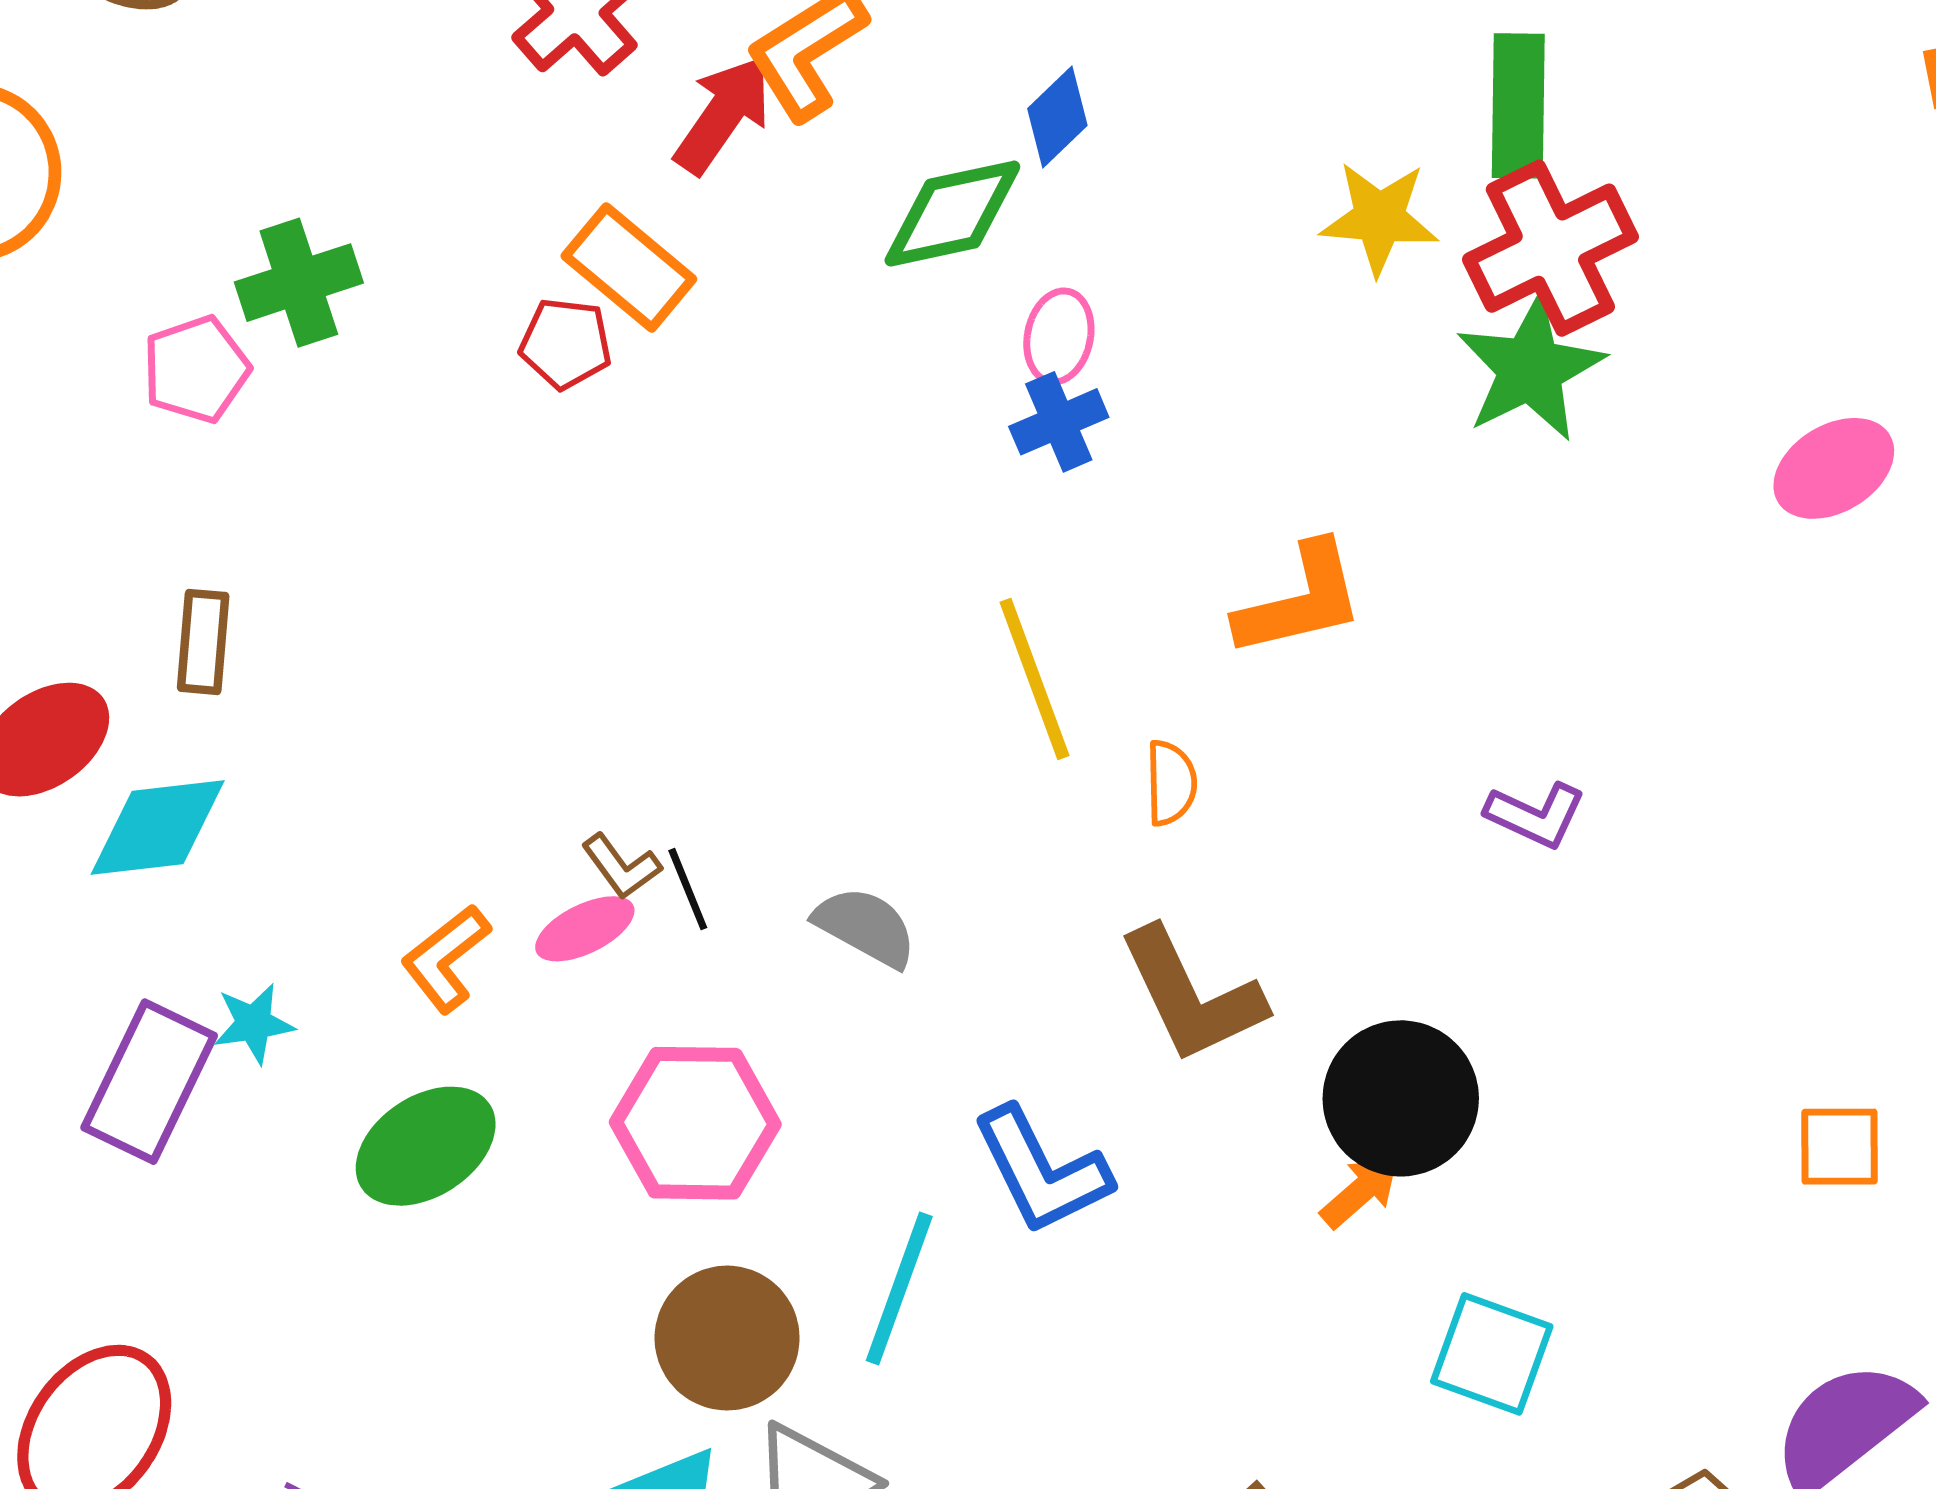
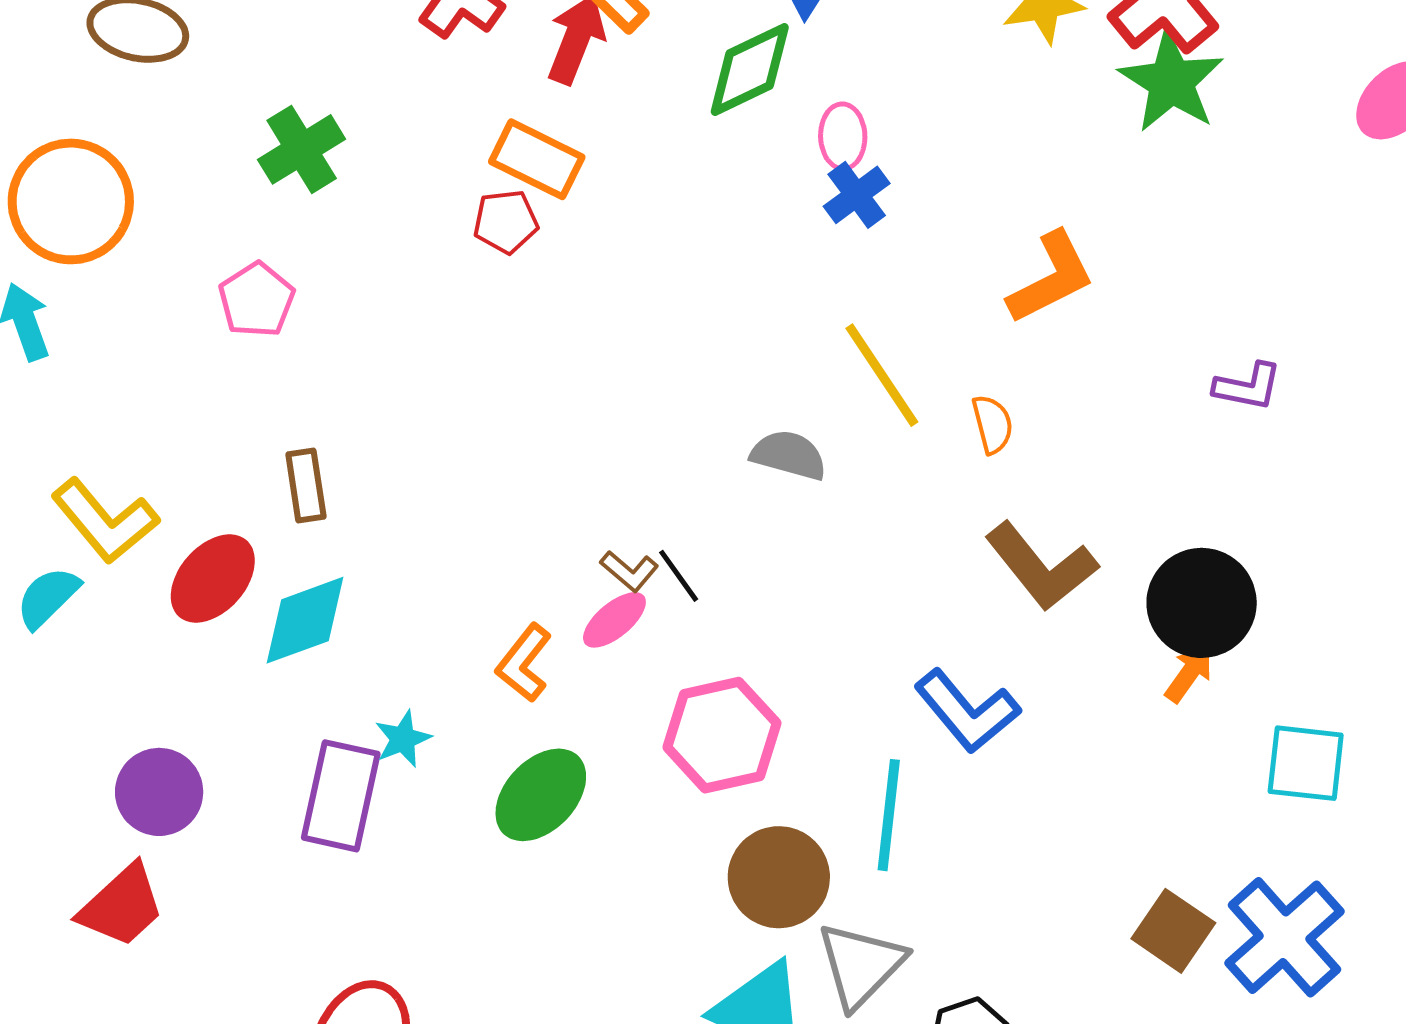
green cross: (299, 283) -> (302, 149), moved
gray semicircle: (866, 927) -> (789, 455), moved

